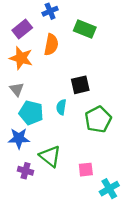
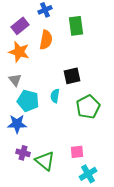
green rectangle: (85, 29) -> (76, 26), turned 60
green triangle: (50, 156) -> (45, 161), moved
cyan cross: (109, 189) -> (88, 174), moved

